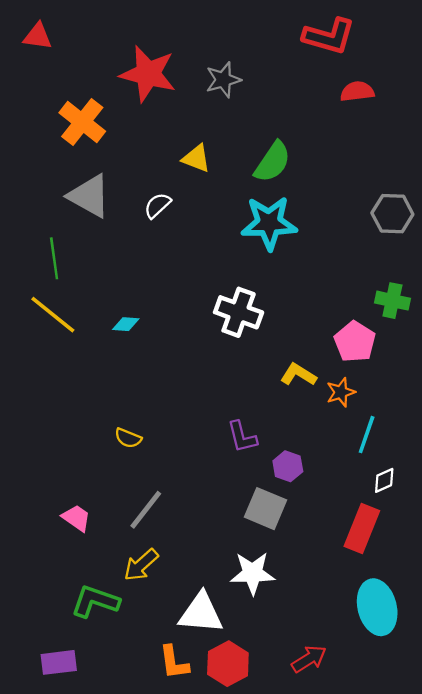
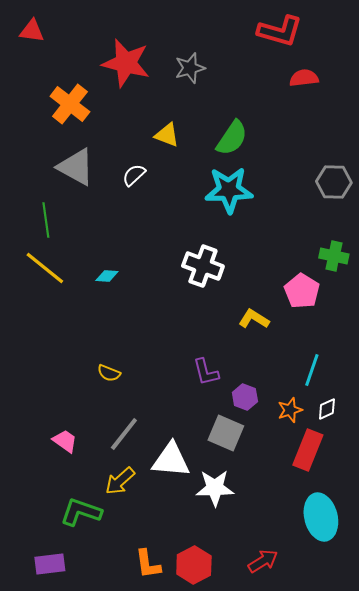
orange star: (341, 392) -> (290, 410), moved
white triangle: (201, 613) -> (171, 460), moved

